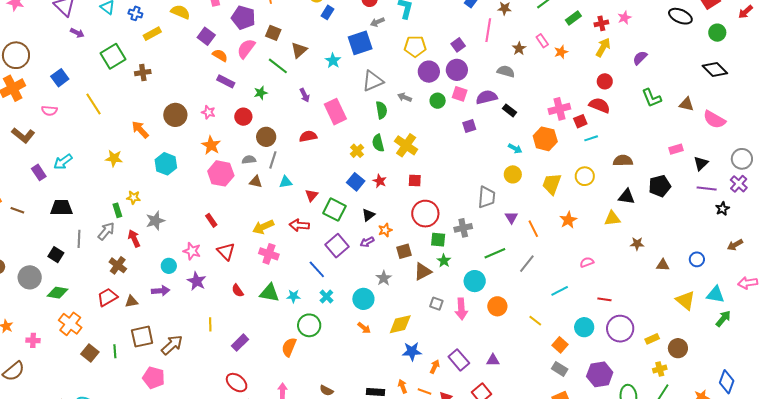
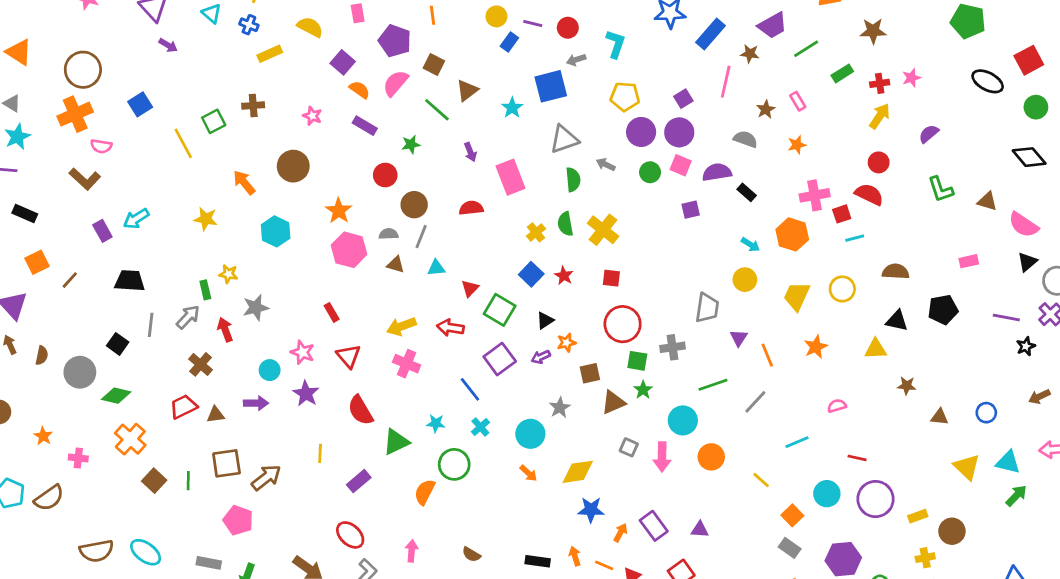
orange star: (561, 52) -> (797, 145), moved
green square: (113, 56) -> (214, 121), moved, size x0.7
pink semicircle: (49, 111) -> (101, 146), moved
pink star: (208, 112) -> (312, 116), moved
black triangle: (701, 163) -> (1027, 262), moved
brown line: (17, 210) -> (70, 280), turned -72
red semicircle: (238, 291) -> (360, 410), size x1.6
green triangle: (270, 293) -> (396, 442), moved, turned -40

